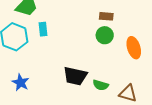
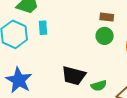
blue star: (21, 83) -> (19, 80), size x1.5
green semicircle: (101, 85) -> (99, 86), turned -35

